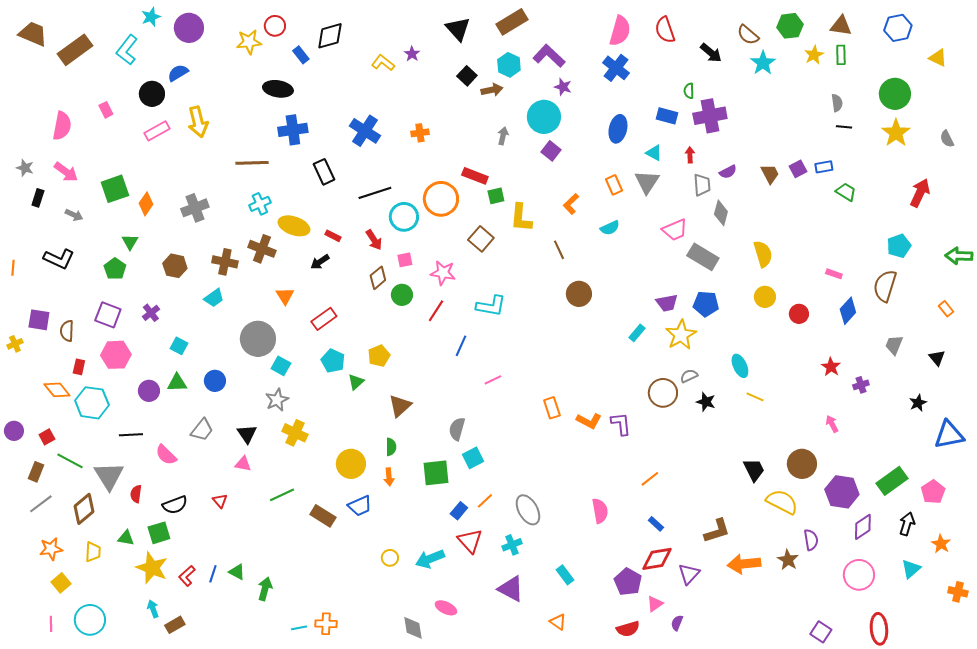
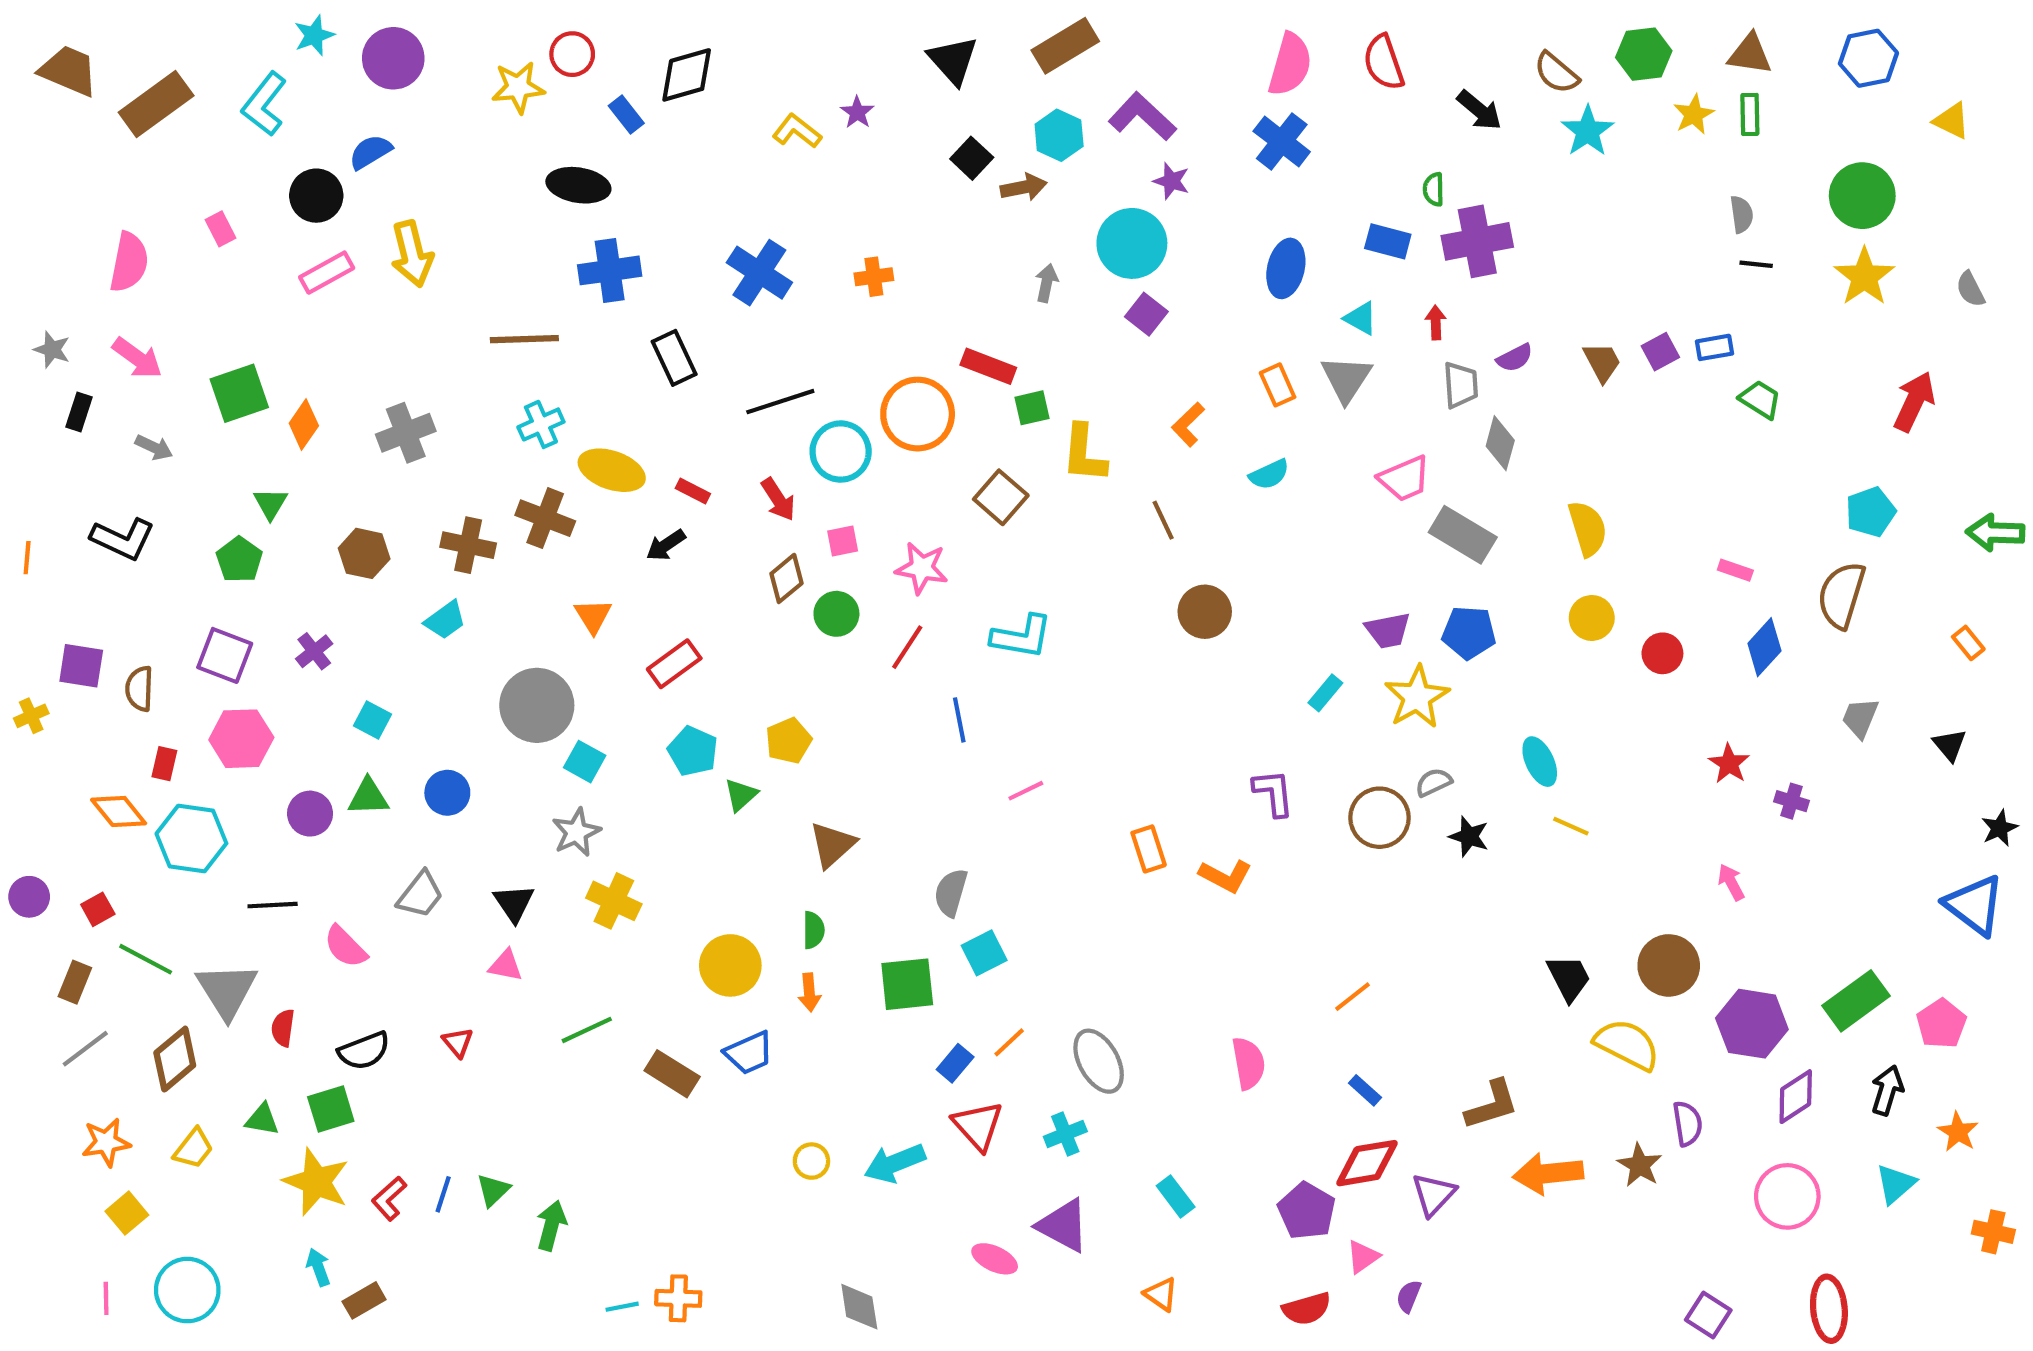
blue line: (461, 346) -> (959, 720), turned -35
purple cross: (861, 385) -> (1791, 801), turned 35
black star: (918, 403) -> (2000, 828), moved
purple L-shape: (621, 424) -> (1273, 793), moved
blue triangle: (949, 435) -> (1975, 905), turned 48
yellow trapezoid: (93, 552) -> (193, 1149), turned 35
green triangle: (237, 572) -> (493, 1190), turned 48
pink ellipse: (446, 608) -> (995, 1259), moved

